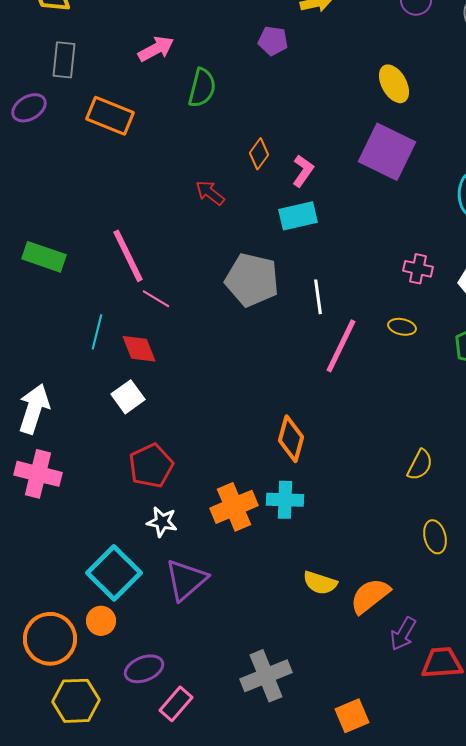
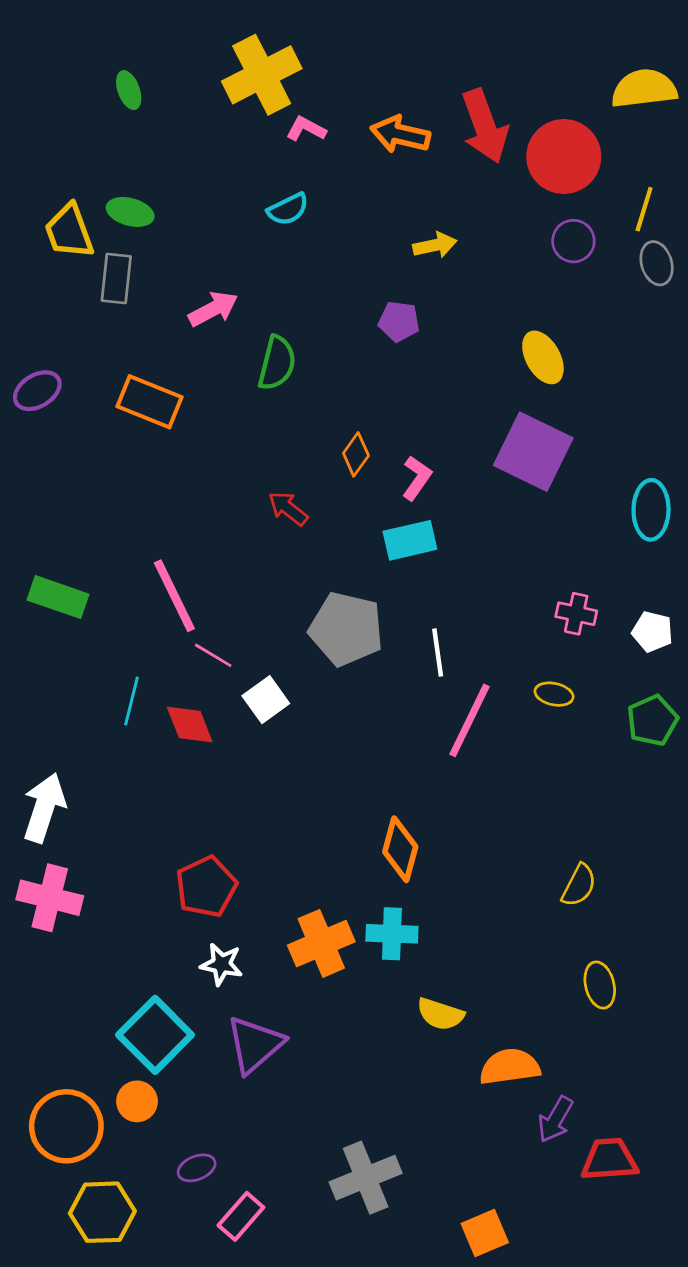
purple pentagon: (273, 41) -> (399, 321), moved
gray rectangle: (64, 60) -> (116, 278), moved
white square: (128, 397) -> (266, 700), moved
yellow semicircle: (320, 583) -> (440, 1014), moved
orange semicircle: (370, 596) -> (510, 1067), turned 30
purple ellipse: (144, 669) -> (197, 1168), size x0.7

